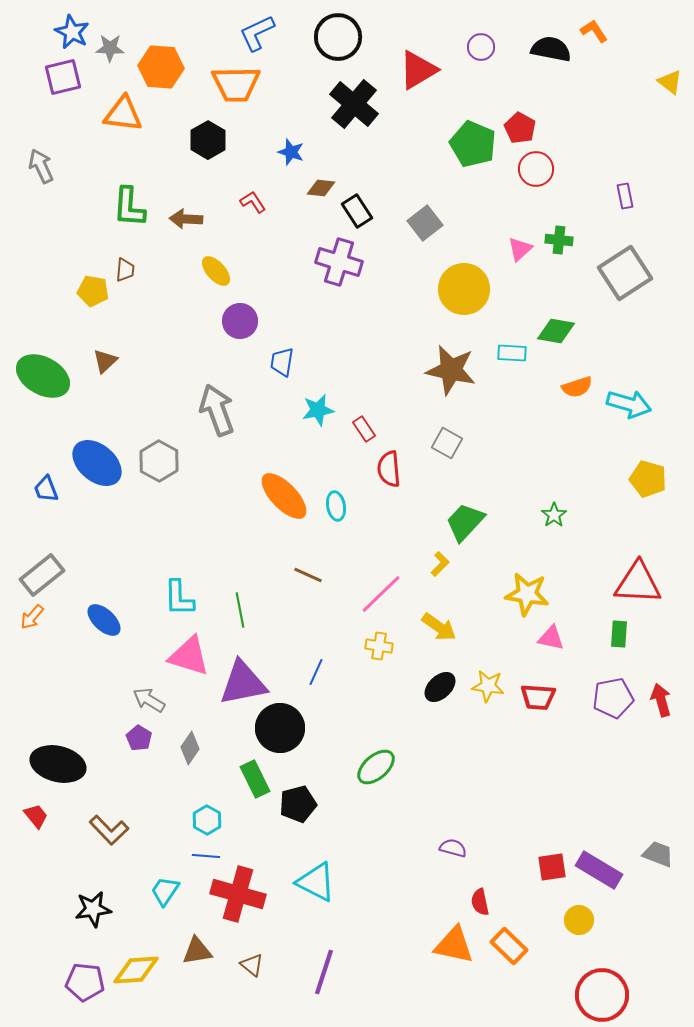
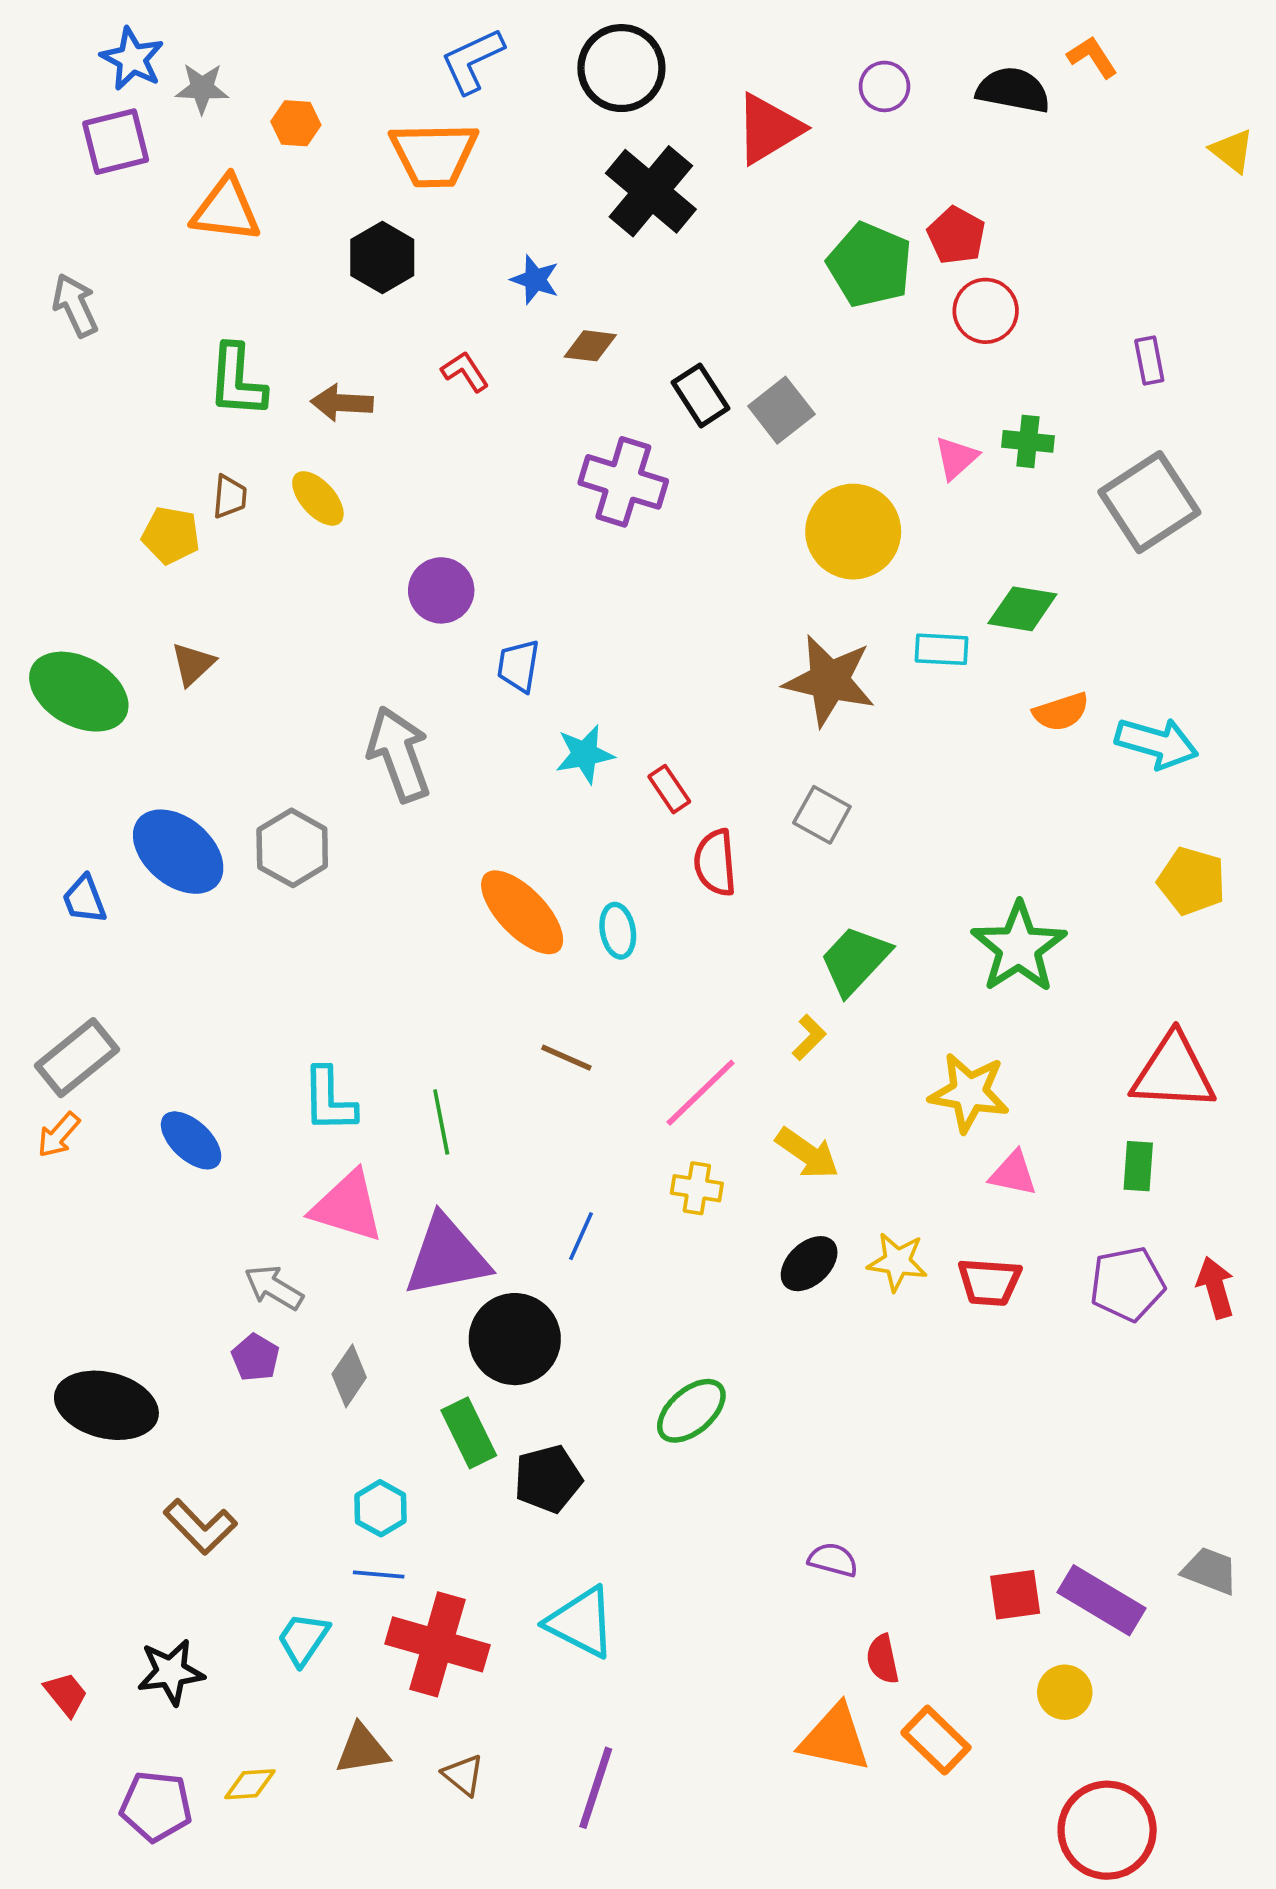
orange hexagon: (161, 67) -> (296, 123), size x0.6
black rectangle: (357, 211) -> (701, 395), moved
yellow ellipse: (216, 271) -> (318, 498), moved
green star: (554, 515) -> (1019, 947), size x2.0
red trapezoid: (36, 816) -> (66, 1694), moved
yellow diamond: (136, 970) -> (250, 1784), size x0.6

